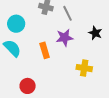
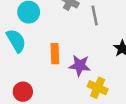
purple star: (65, 38) -> (80, 65), moved

